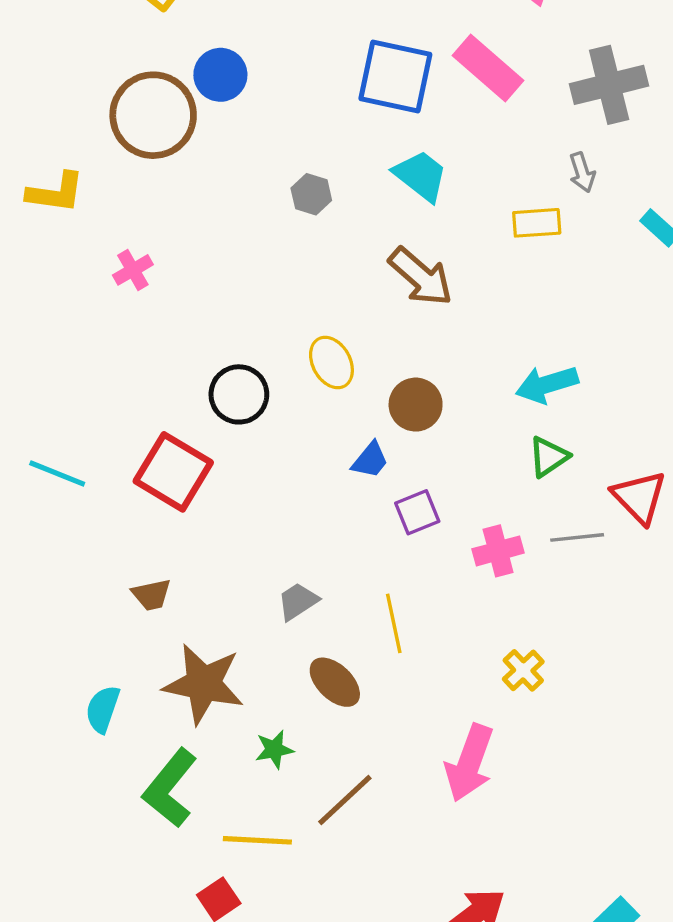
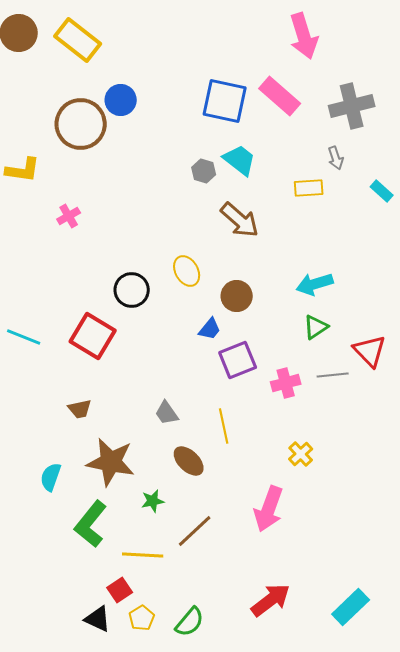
gray hexagon: (311, 194) -> (204, 171), moved
purple square: (417, 512) -> (238, 360), size x1.4
gray trapezoid: (298, 601) -> (167, 413), turned -92

